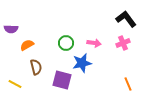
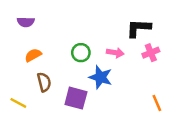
black L-shape: (126, 19) -> (139, 28), moved, turned -50
purple semicircle: (11, 29) -> (26, 22), moved
blue star: (82, 63) -> (101, 77), turned 30

